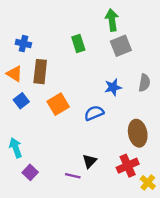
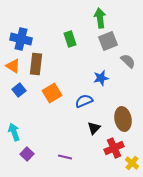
blue cross: (23, 44) -> (21, 39), size x1.5
gray semicircle: (144, 83) -> (128, 61), moved, turned -56
black triangle: (90, 161) -> (94, 128), moved

